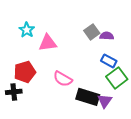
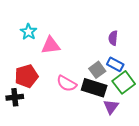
gray square: (92, 32) -> (97, 70), moved
purple semicircle: (107, 36) -> (113, 38), turned -88
black rectangle: (88, 97) -> (94, 88), moved

